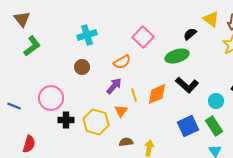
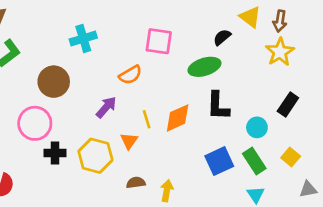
pink square: (143, 37) -> (159, 41), turned -35
brown circle: (82, 67) -> (54, 82), moved, size x1.5
black L-shape: (187, 85) -> (218, 106), turned 50
purple arrow: (114, 86) -> (106, 107), moved

